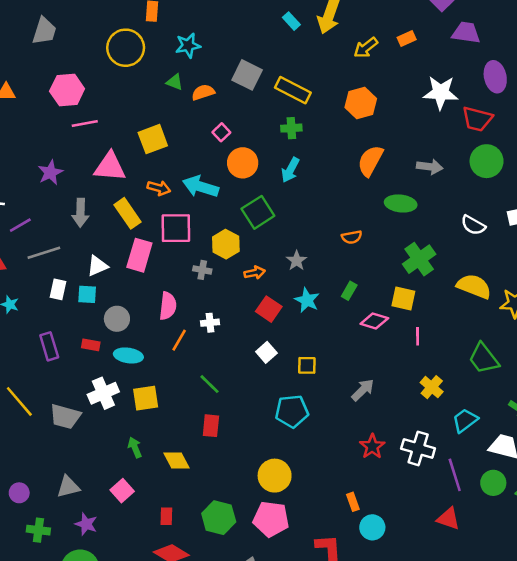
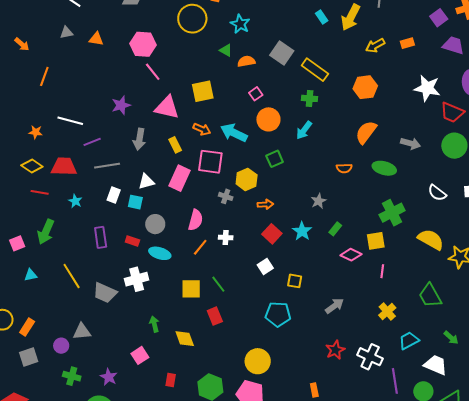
cyan star: (188, 46) -> (240, 24), turned 30
pink line: (85, 124) -> (153, 72), turned 54
green square: (258, 212) -> (275, 159), size x0.7
yellow rectangle: (127, 213) -> (175, 145), size x0.7
orange semicircle: (352, 237) -> (344, 168), moved
gray star: (297, 261) -> (319, 201), moved
yellow square: (403, 299) -> (376, 241), turned -30
yellow square: (146, 398) -> (191, 289), moved
red rectangle: (211, 426) -> (215, 316), turned -36
gray triangle: (68, 487) -> (82, 332), moved

